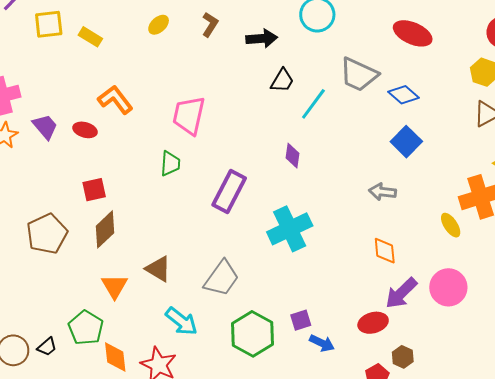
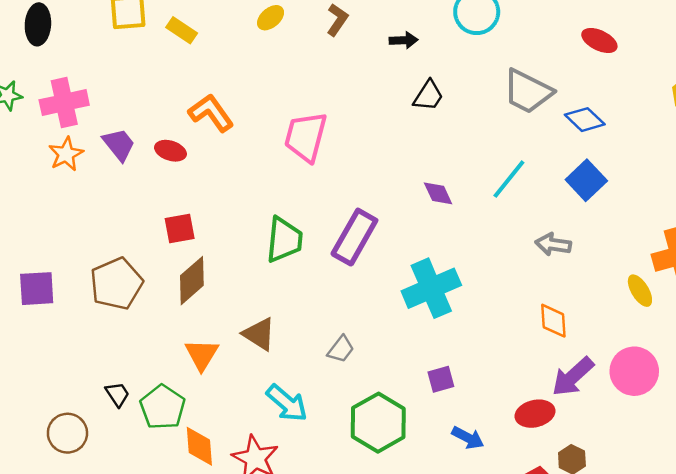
red ellipse: (413, 33) -> (599, 40), size x0.7
black arrow: (262, 38) -> (404, 40), size x0.7
cyan line: (313, 104) -> (509, 179), moved
purple diamond: (292, 156) -> (438, 193), turned -35
green trapezoid: (170, 163) -> (284, 240), moved, size x1.4
gray trapezoid: (222, 278) -> (341, 349), size x0.6
purple square: (301, 320) -> (441, 379), moved
black trapezoid: (47, 347) -> (117, 394), moved, turned -85

